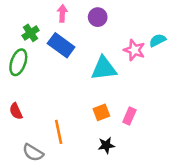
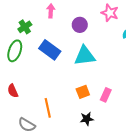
purple circle: (98, 17) -> (80, 25), moved
blue rectangle: (61, 45) -> (50, 50), moved
pink star: (134, 50) -> (110, 13), moved

